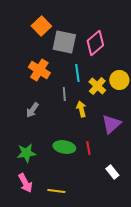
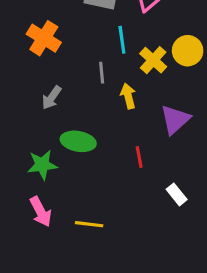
orange cross: (39, 70) -> (44, 38), moved
green ellipse: (64, 147) -> (78, 141), moved

